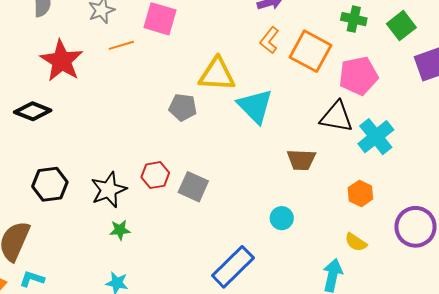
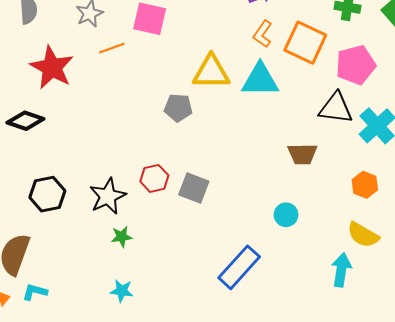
cyan triangle: (255, 106) -> (260, 80), moved, turned -42
yellow semicircle: (356, 242) -> (363, 235), size x1.4

